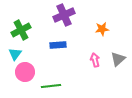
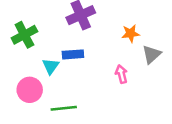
cyan triangle: (15, 54) -> (51, 66), moved
gray triangle: (118, 59) -> (152, 54), moved

